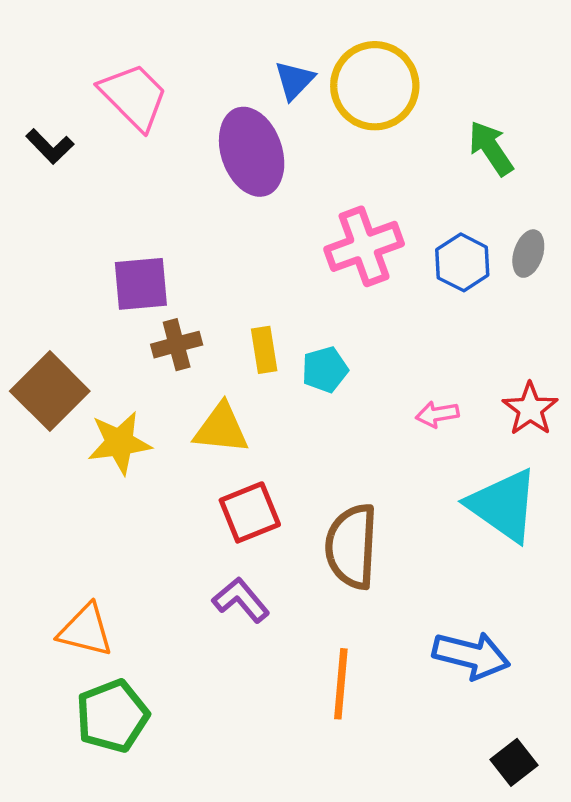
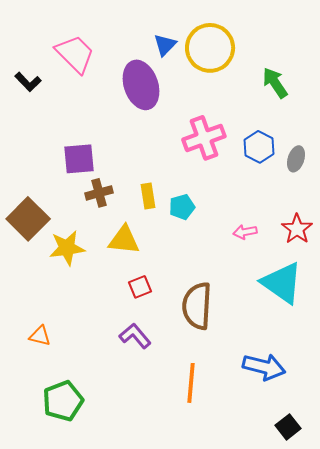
gray ellipse: (528, 254) -> (296, 159), moved
red square: (250, 512) -> (140, 287), size x0.7
orange triangle: (86, 630) -> (40, 336), moved, size x0.7

